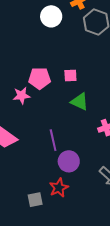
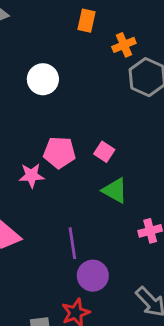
white circle: (51, 16) -> (43, 79), moved
pink square: (70, 76) -> (104, 152), turned 32

